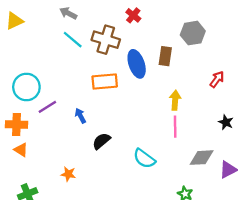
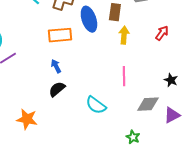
yellow arrow: (175, 100) -> (124, 35), moved
blue arrow: (80, 116) -> (56, 66), moved
black star: (226, 122) -> (171, 80), moved
orange star: (68, 174) -> (27, 119), size x1.5

